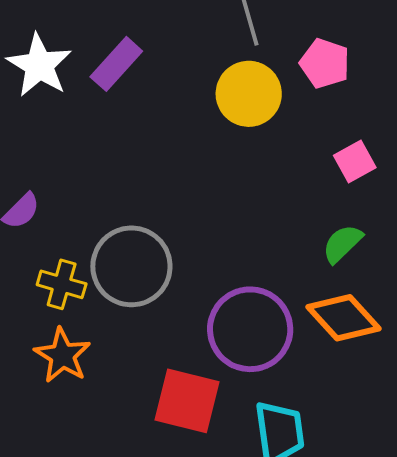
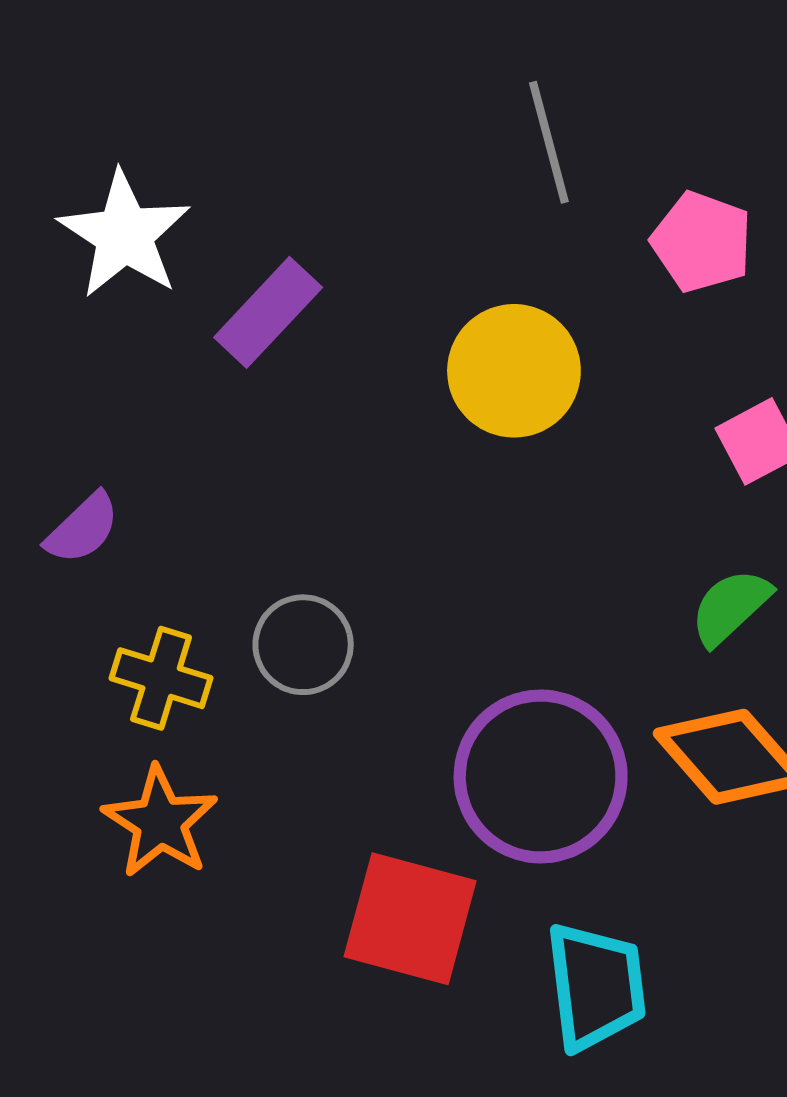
purple rectangle: (116, 64) -> (268, 312), moved
yellow circle: (249, 94) -> (514, 371), moved
gray circle: (131, 266) -> (303, 645), size x0.6

